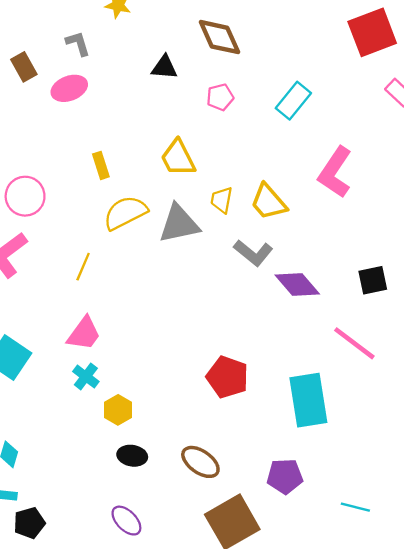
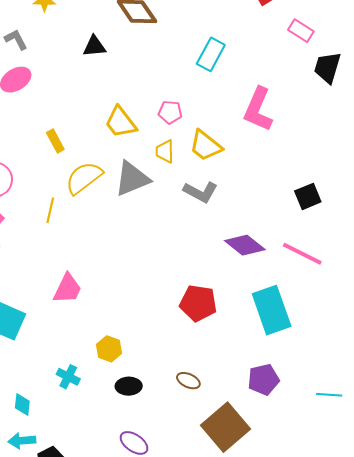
pink pentagon: (220, 97) -> (170, 112), moved, turned 30
yellow line: (83, 267) -> (50, 210), moved
purple diamond: (297, 284) -> (245, 245), moved
cyan cross: (86, 376) -> (68, 377), moved
brown ellipse: (200, 462) -> (188, 381), size x0.7

